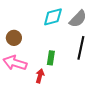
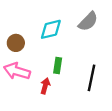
cyan diamond: (53, 17) -> (51, 29), moved
black line: (81, 48) -> (91, 78), moved

